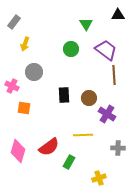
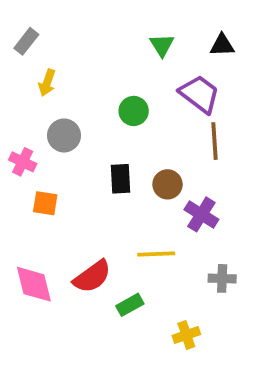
black triangle: (118, 15) -> (222, 45), moved
green circle: (71, 49) -> (134, 111), moved
pink diamond: (18, 151) -> (34, 284), turned -30
green rectangle: (69, 162) -> (130, 305), turned 32

